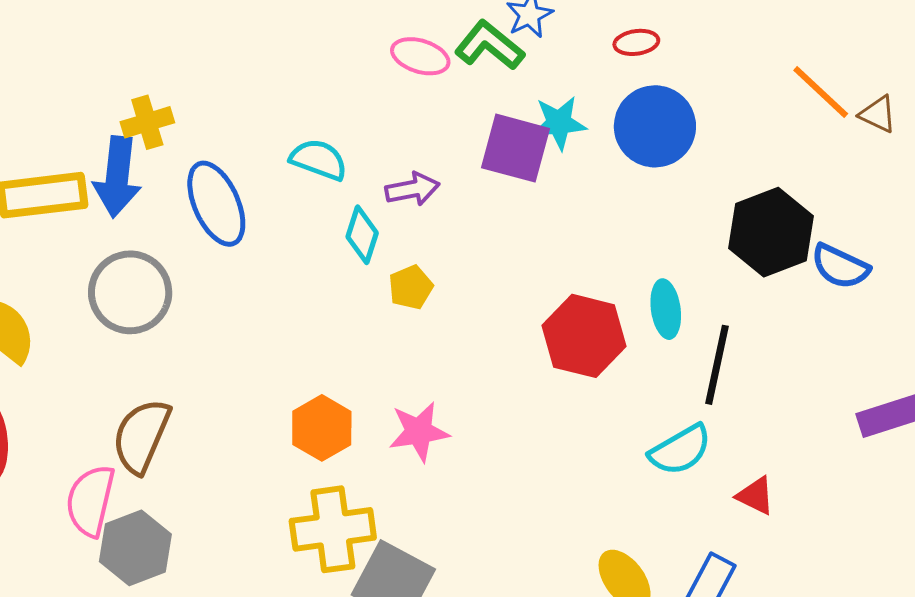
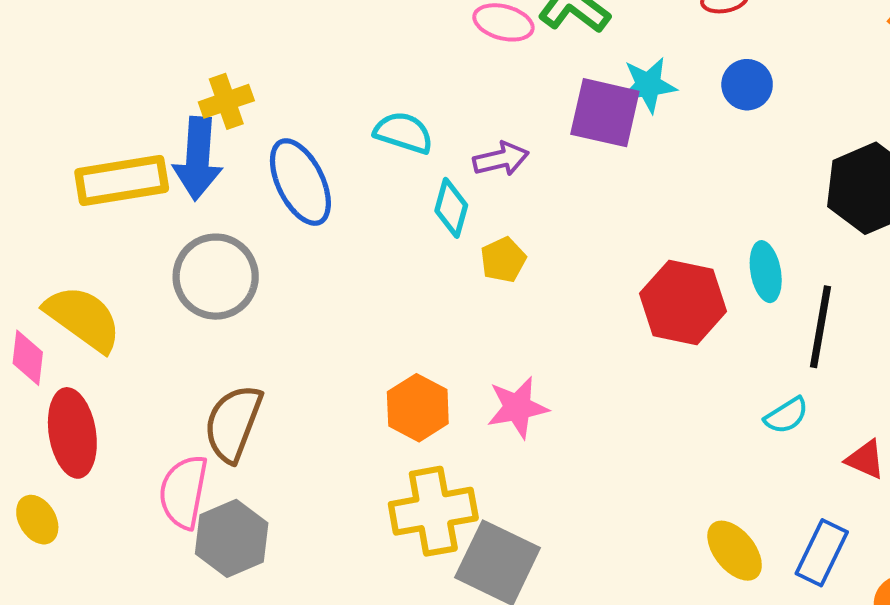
blue circle: (655, 126) -> (747, 85), size x0.6
cyan semicircle: (680, 450) -> (786, 415), size x0.7

